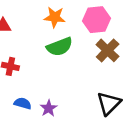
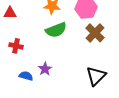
purple star: (49, 108) -> (45, 69), moved

